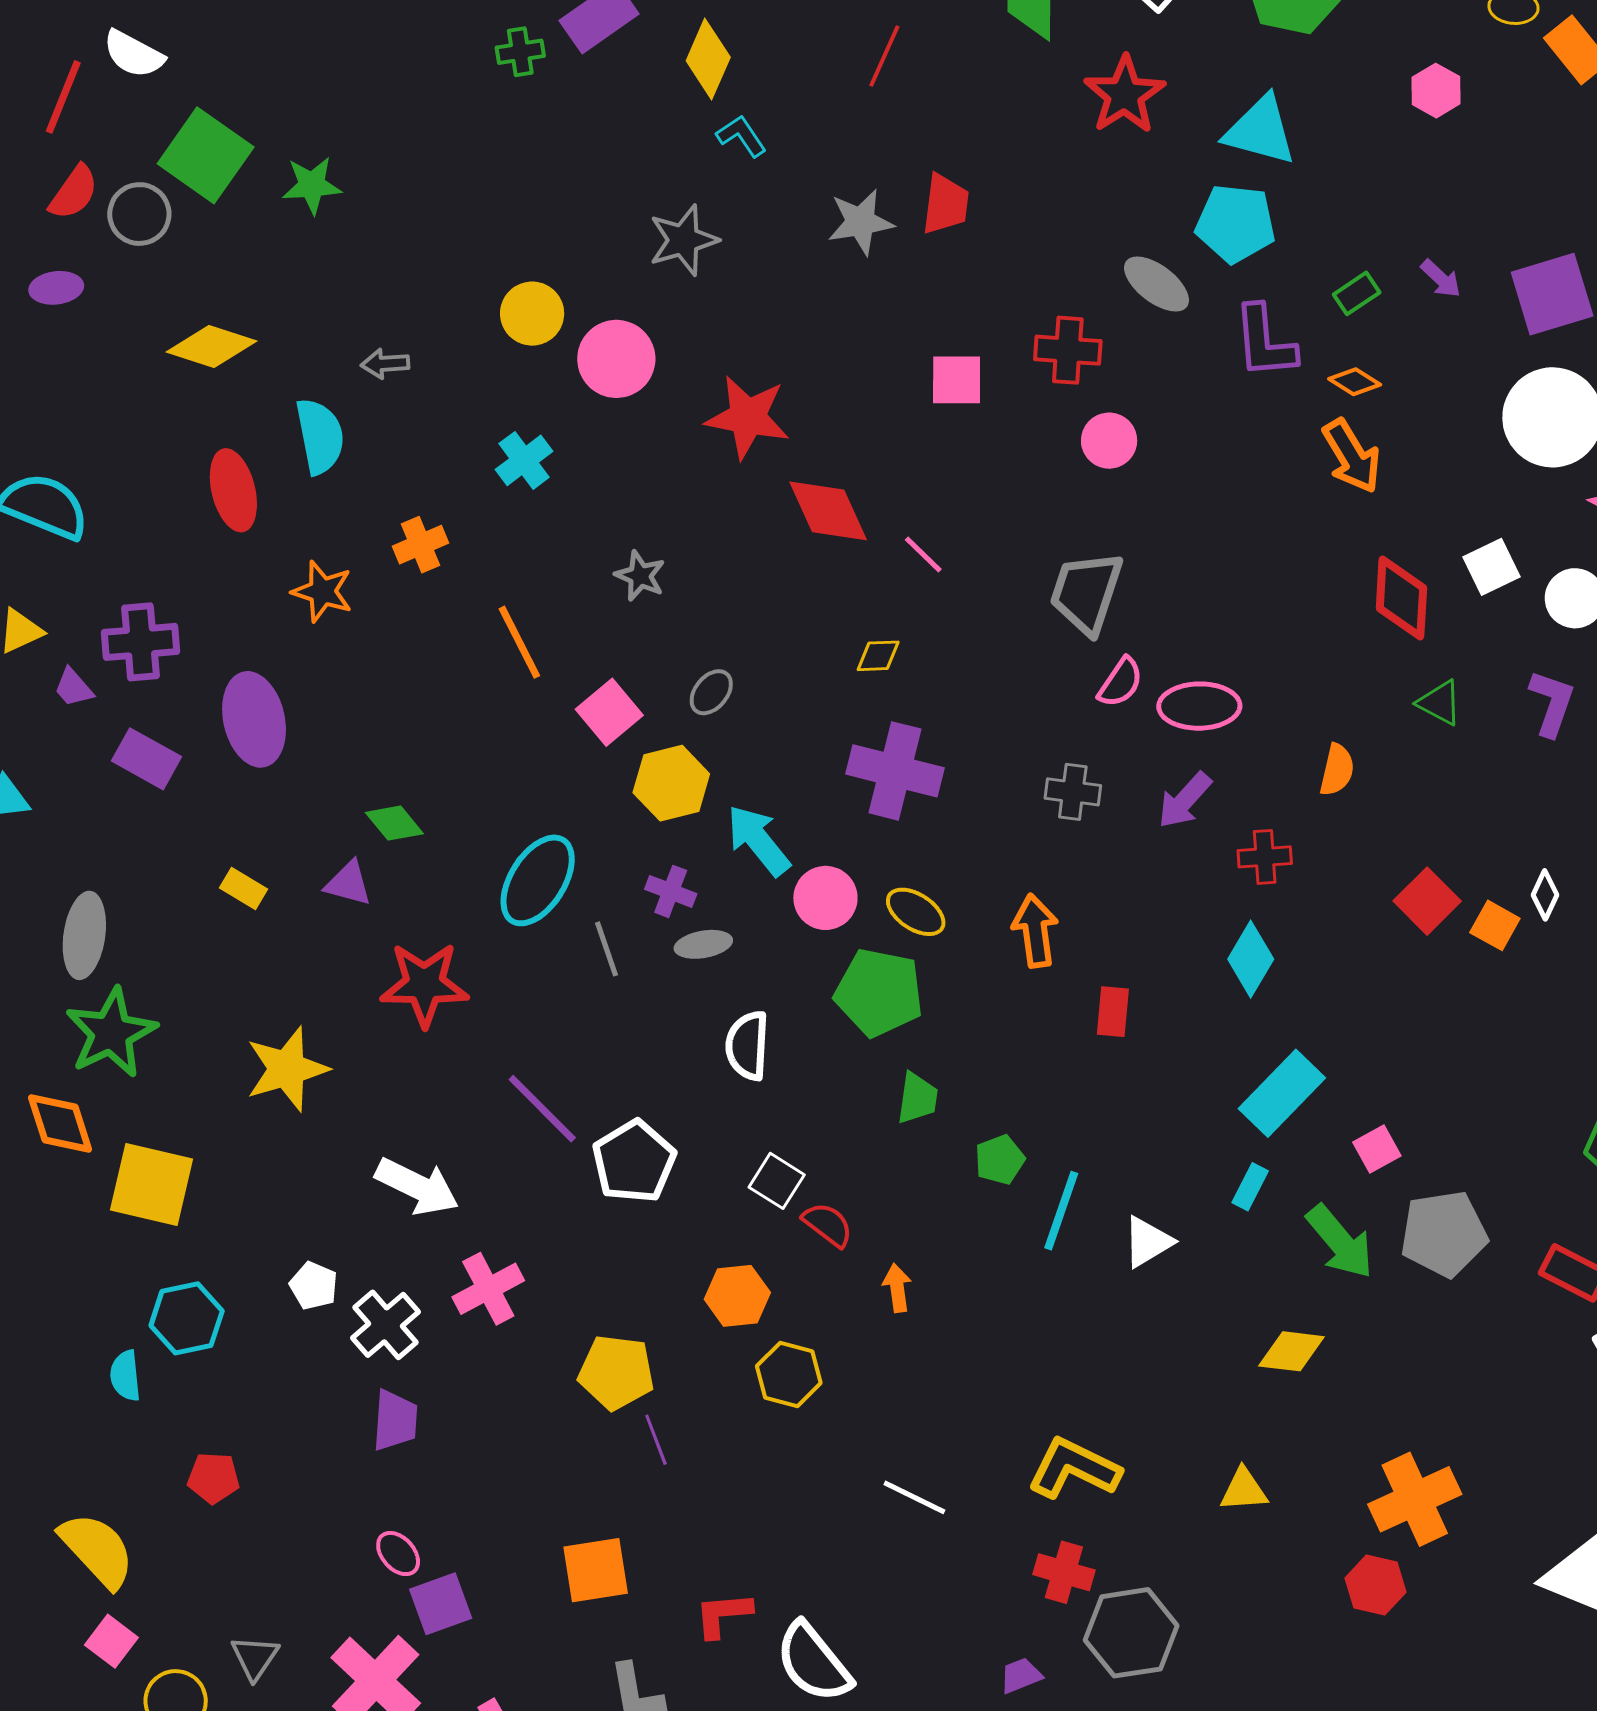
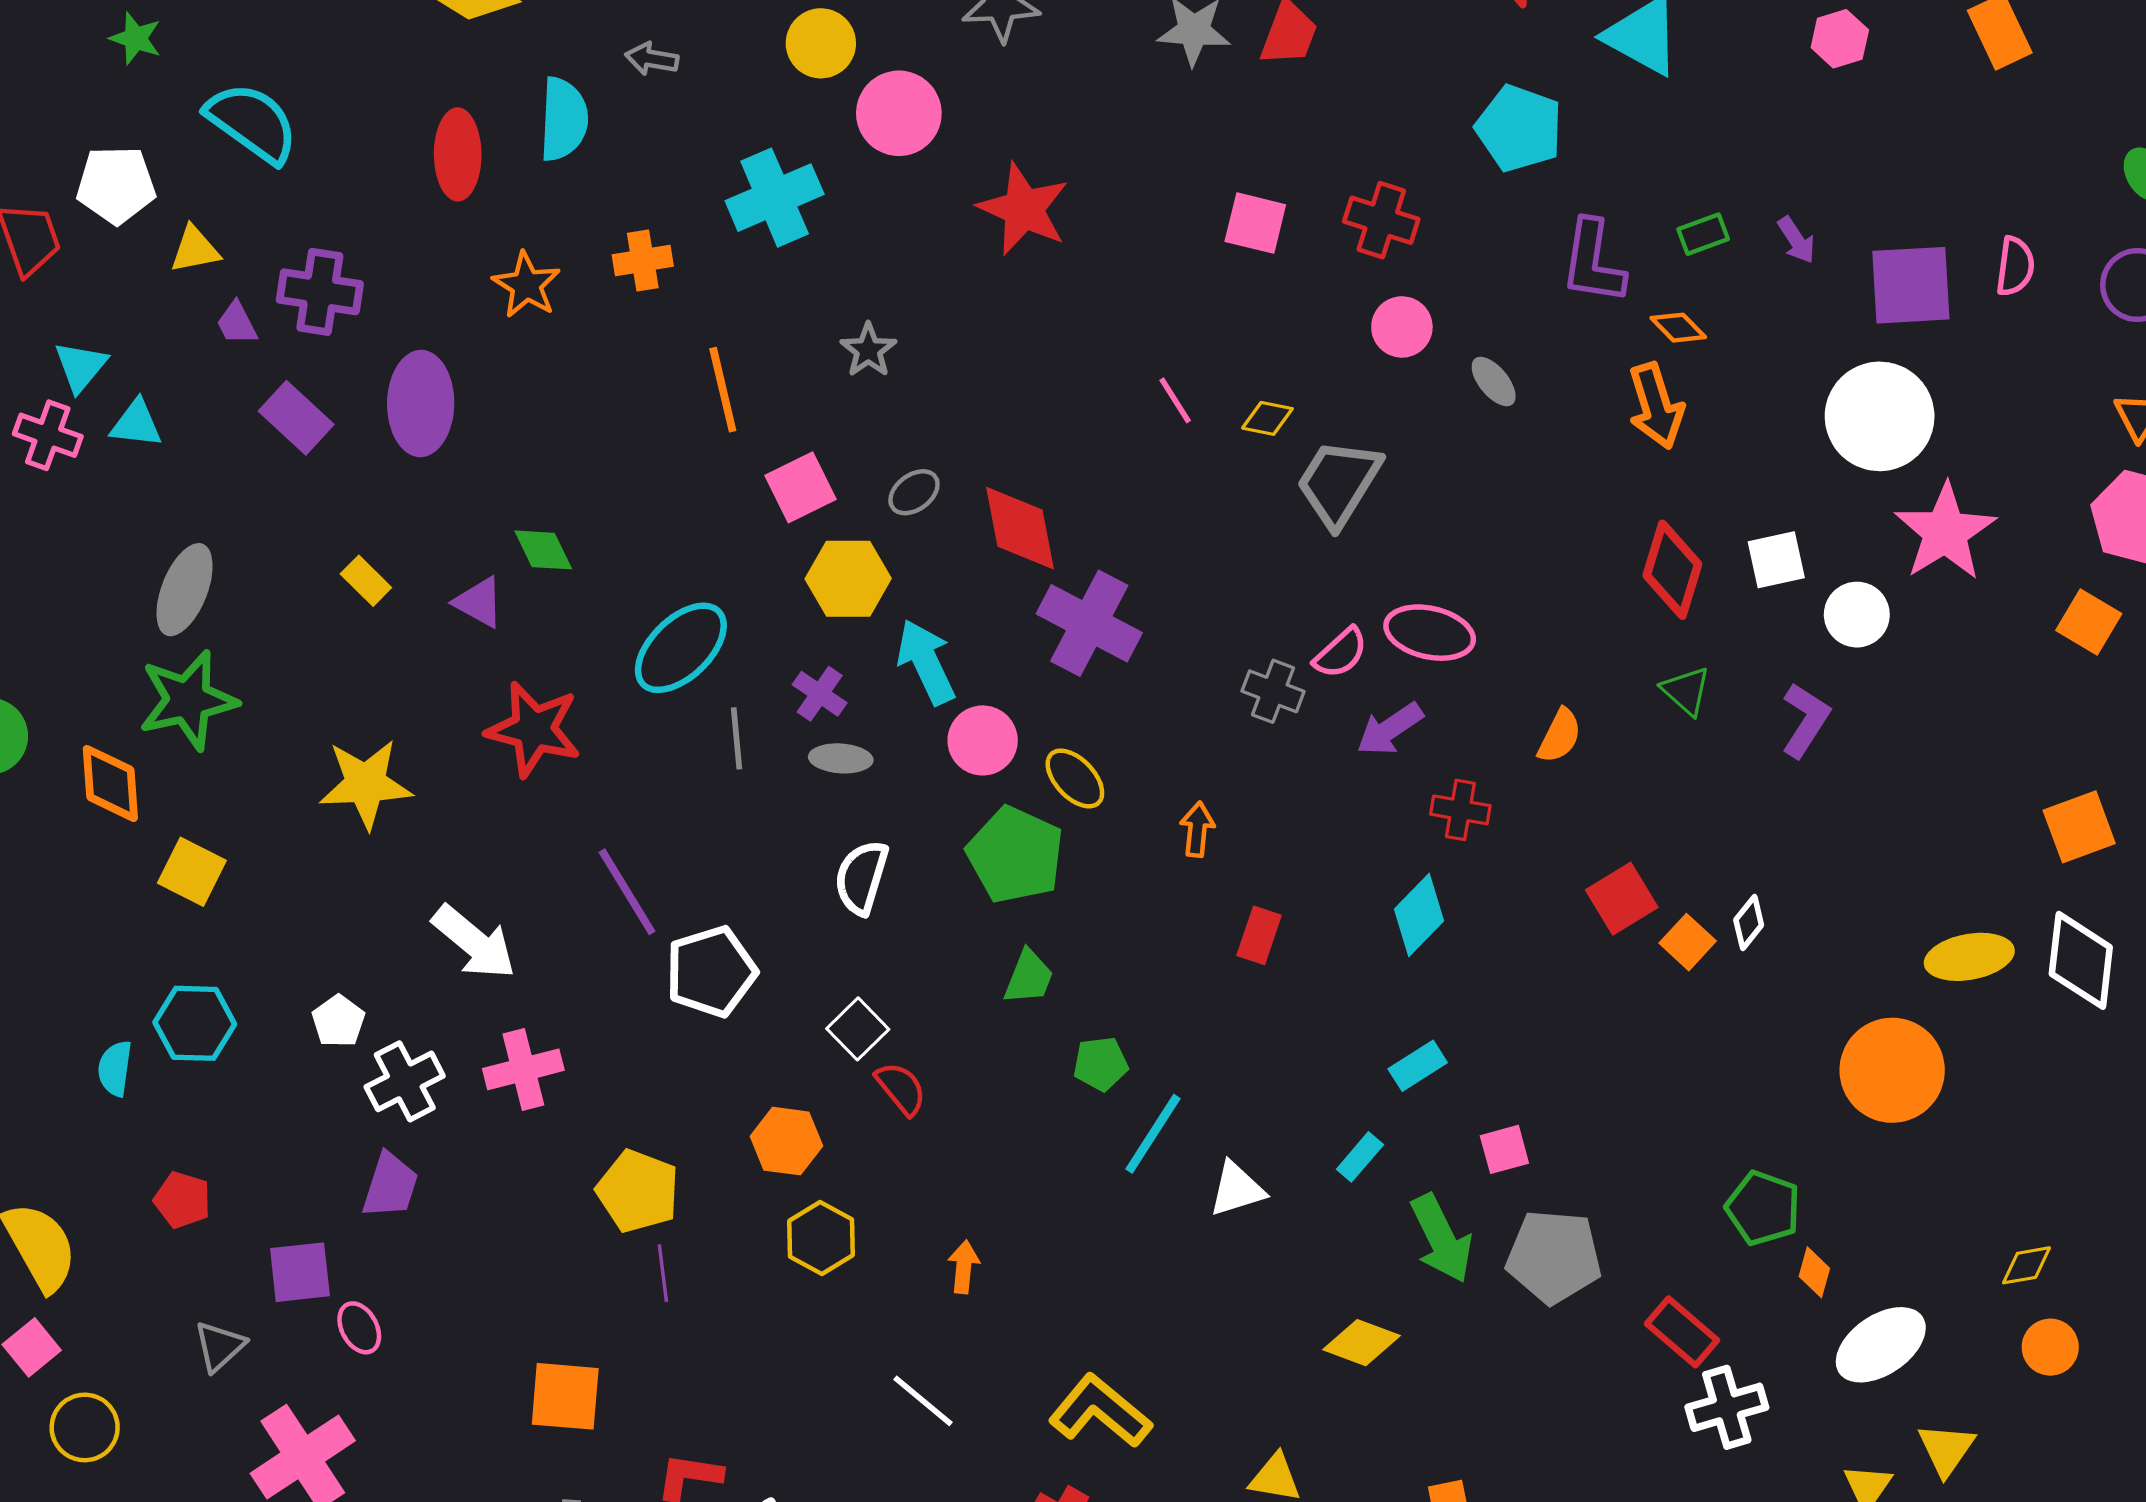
cyan pentagon: (1236, 223) -> (1519, 128), moved
gray ellipse: (1156, 284) -> (1494, 381), moved, size x0.7
cyan cross: (524, 460) -> (775, 198), size x1.5
red diamond: (828, 511) -> (1020, 528), moved
yellow diamond: (878, 656) -> (1267, 418), moved
pink semicircle: (1121, 682) -> (1341, 653), moved
orange arrow: (1035, 931) -> (1197, 829), size x0.7
cyan rectangle: (1282, 1093) -> (1418, 1066), size x0.6
yellow square: (151, 1184) -> (192, 872), size x0.7
orange arrow: (897, 1288) -> (964, 1267), moved
purple square: (441, 1604) -> (300, 1272), moved
gray triangle: (255, 1658) -> (220, 1346), moved

